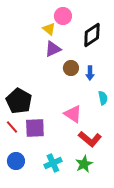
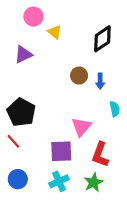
pink circle: (63, 16) -> (33, 17), moved
purple triangle: (53, 49) -> (23, 54), moved
pink triangle: (73, 114) -> (81, 127), turned 36
purple square: (35, 128) -> (61, 151), moved
red L-shape: (90, 139) -> (100, 155), turned 70

